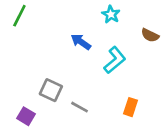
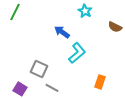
cyan L-shape: (115, 60) -> (77, 53), moved
gray line: (80, 107) -> (52, 88), moved

